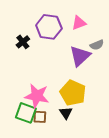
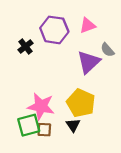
gray semicircle: (97, 45) -> (107, 50), turned 72
green square: (26, 113) -> (29, 125), turned -35

